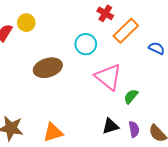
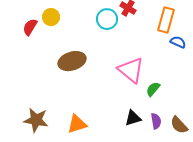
orange rectangle: (126, 31) -> (166, 20), moved, turned -30
cyan circle: (86, 44) -> (107, 19), moved

